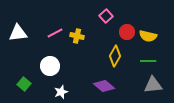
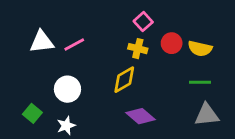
white triangle: (18, 33) -> (42, 42), moved
yellow cross: (77, 36) -> (138, 49), moved
yellow diamond: (115, 56) -> (124, 80), moved, turned 30
white star: (61, 92) -> (66, 126), moved

